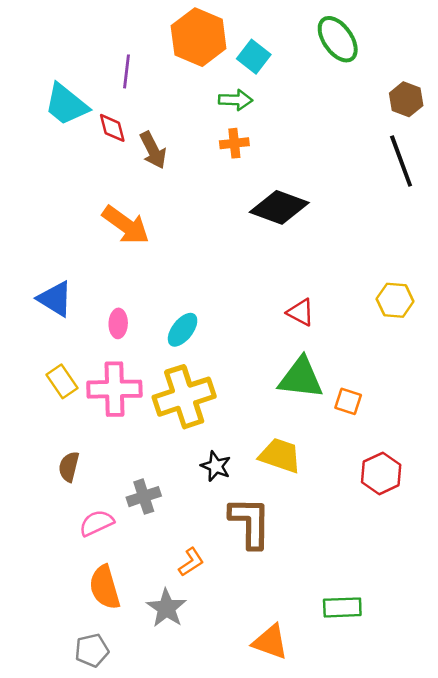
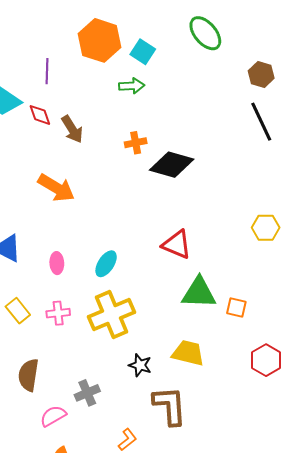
orange cross: (234, 143) -> (136, 143), moved
red triangle: (301, 312) -> (177, 245), moved, size x1.4
pink cross: (114, 389) -> (58, 313), size x0.6
brown semicircle: (69, 467) -> (28, 375), size x1.4

